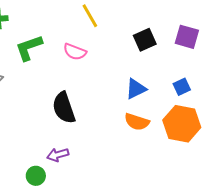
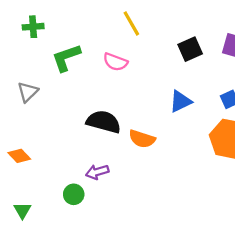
black semicircle: (64, 108) -> (104, 122), turned 124
orange semicircle: (137, 122) -> (142, 139), moved

